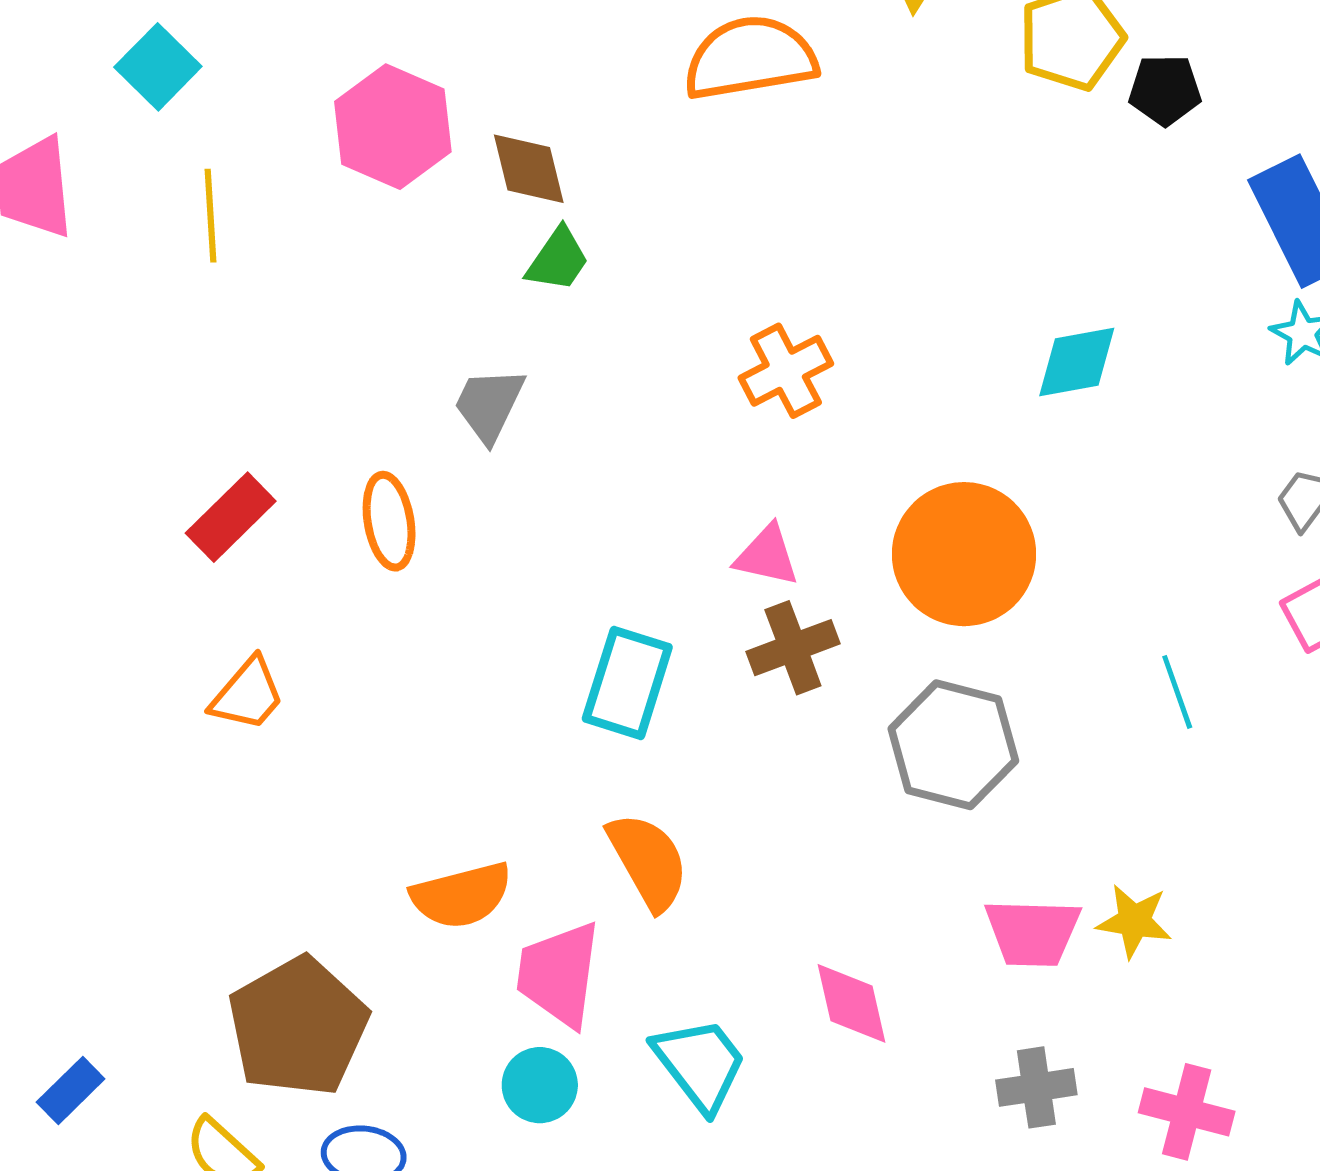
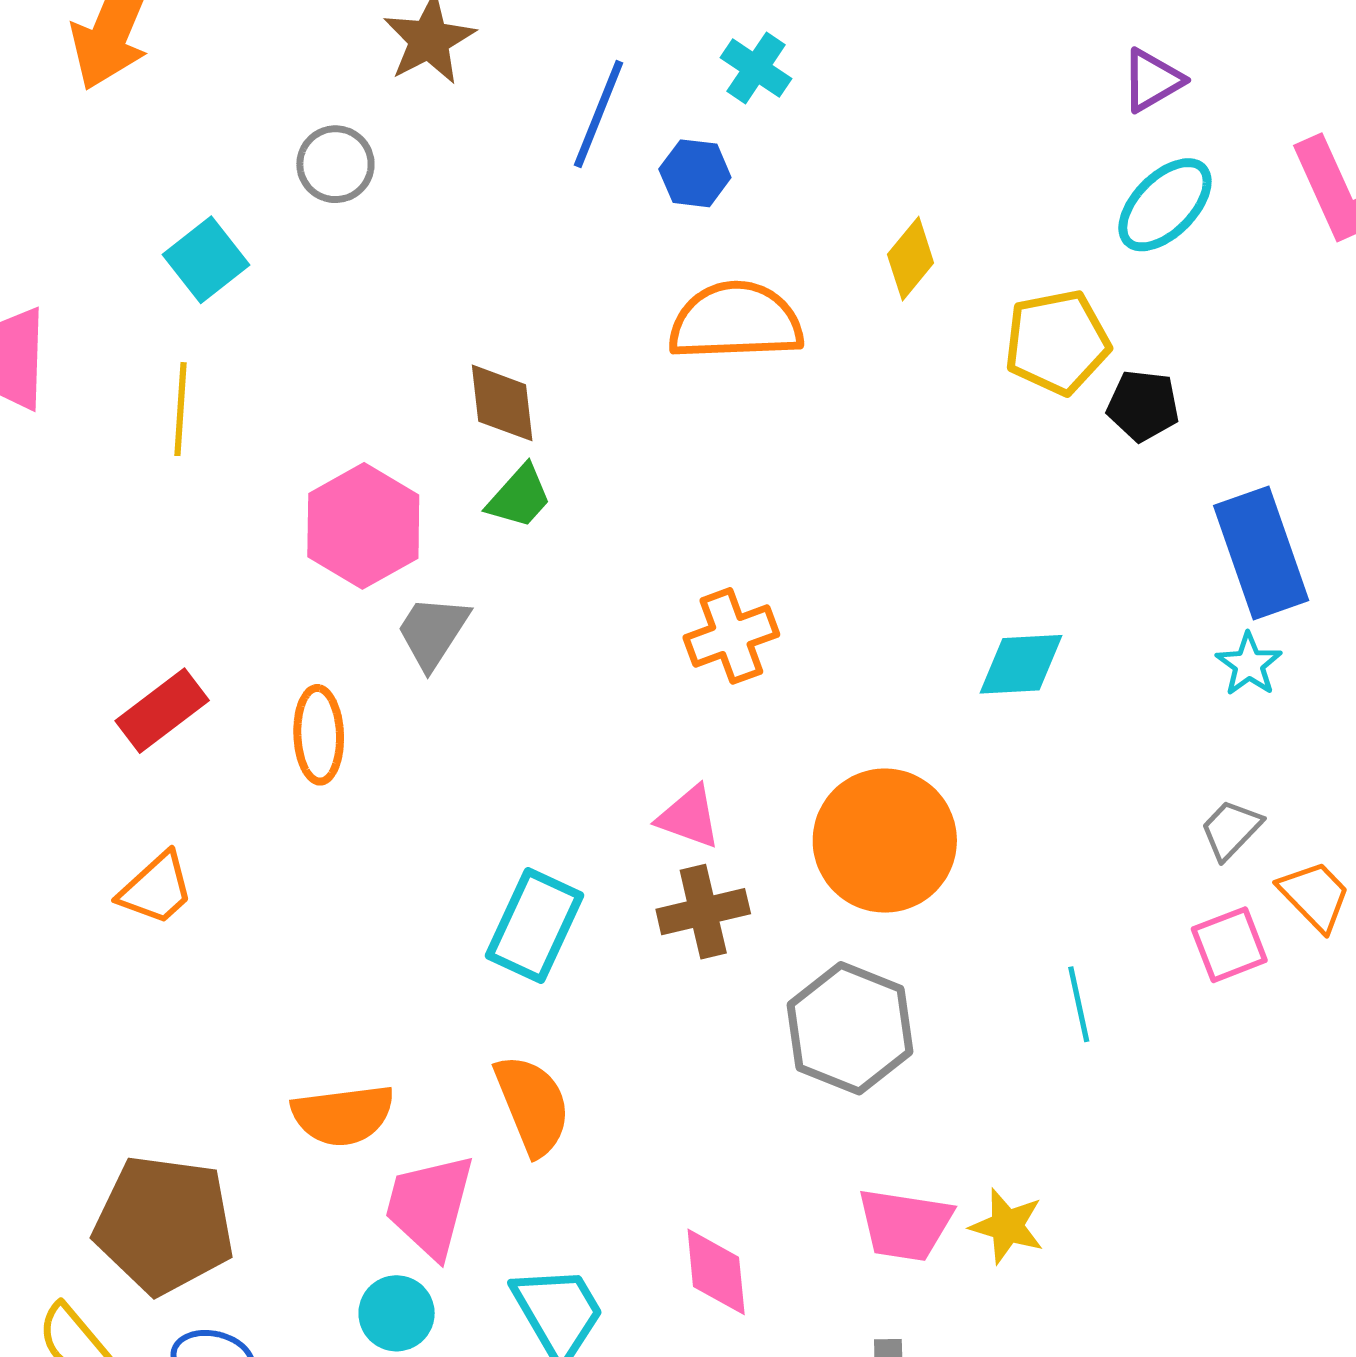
cyan square: (158, 67) -> (206, 260), moved
pink hexagon: (393, 127) -> (363, 526), moved
brown pentagon: (298, 1027) -> (164, 1225), turned 30

